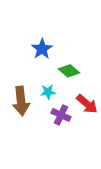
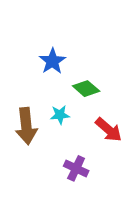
purple cross: (61, 115) -> (76, 168), moved

